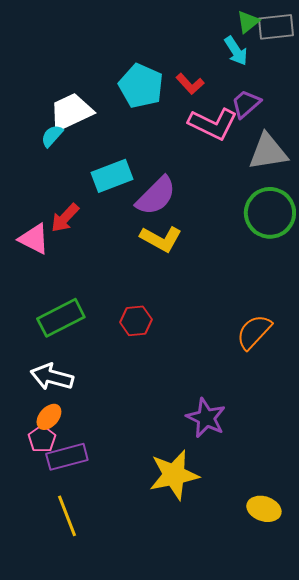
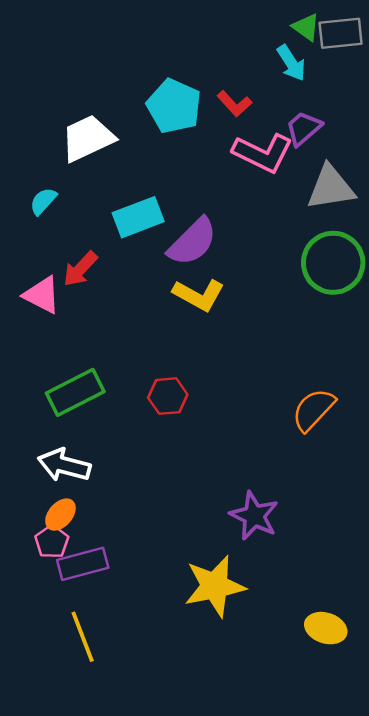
green triangle: (248, 22) -> (306, 27), turned -45
cyan semicircle: (52, 136) -> (43, 201), moved

